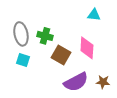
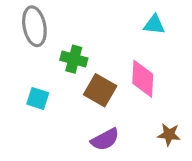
gray ellipse: (21, 34) -> (34, 26), moved
purple semicircle: (76, 82) -> (105, 139), moved, size x0.7

